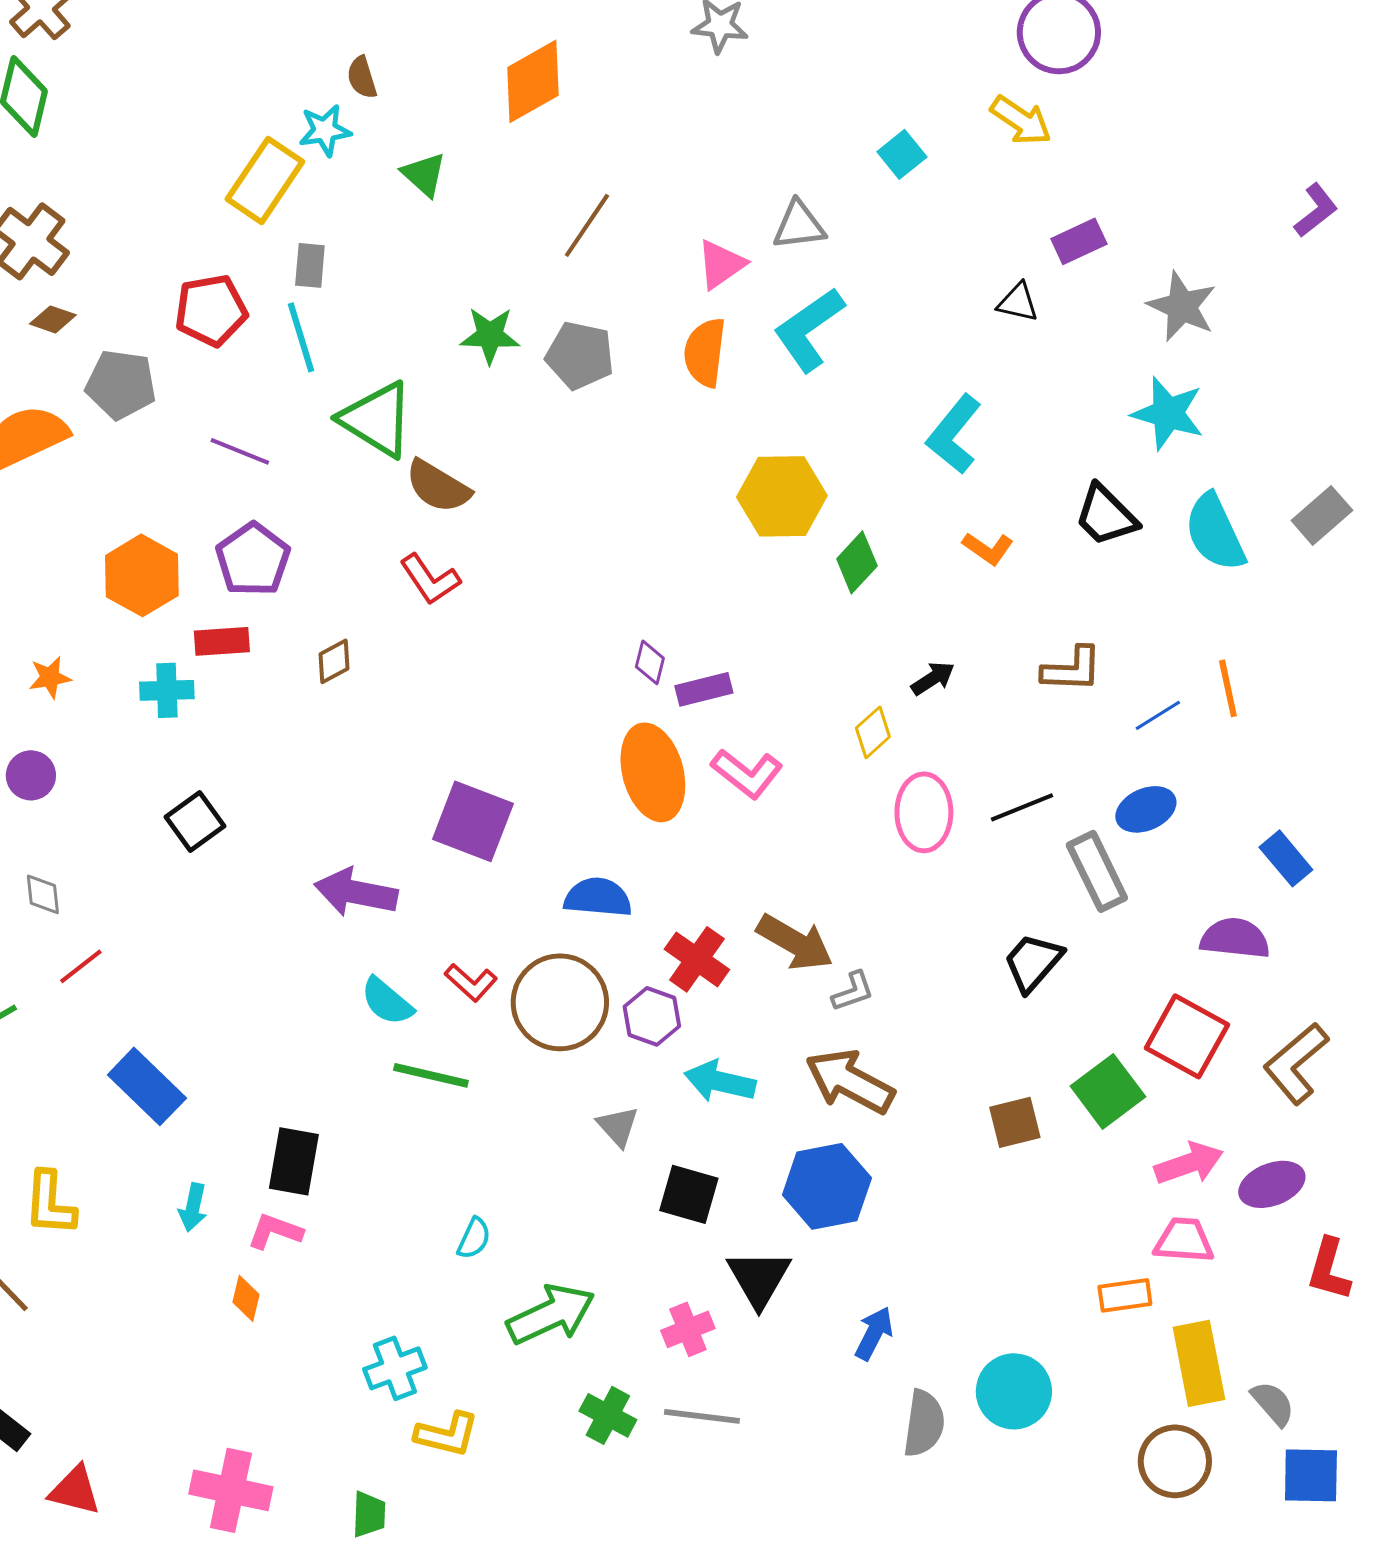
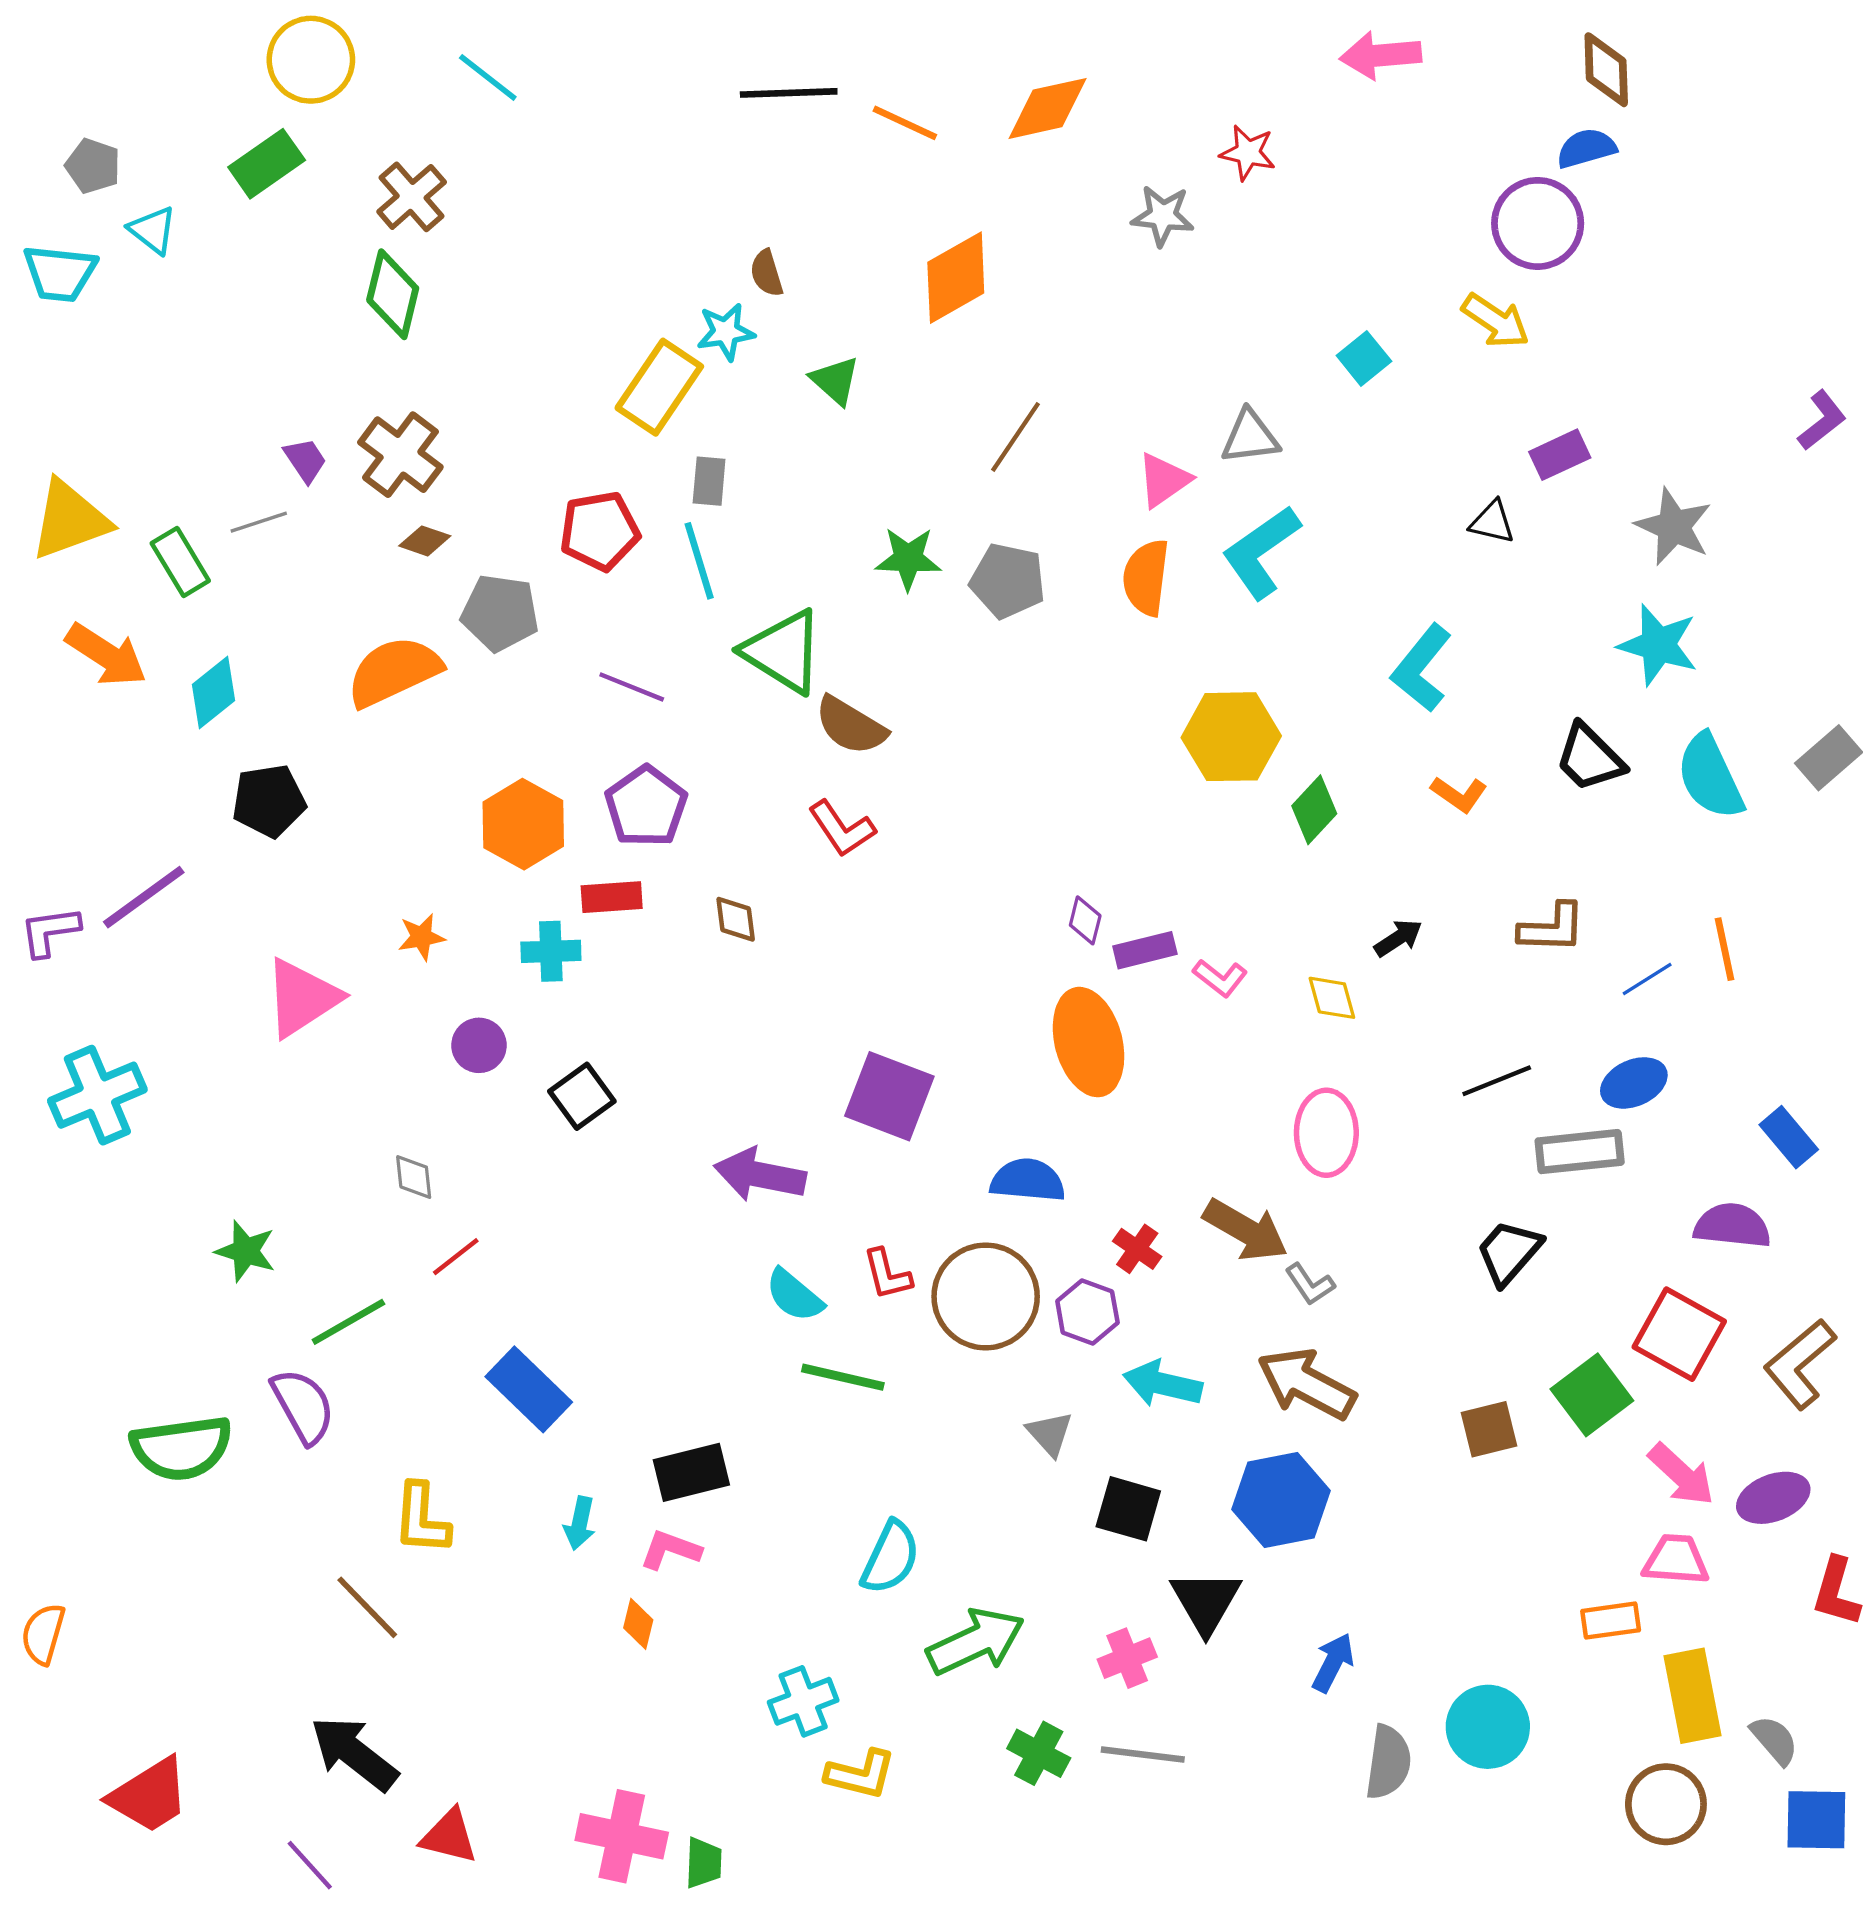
brown diamond: (334, 661) -> (736, 919), turned -69
yellow diamond: (873, 732) -> (1332, 998), turned -63
pink L-shape: (747, 773) -> (1220, 978), moved, size x0.7
purple circle: (31, 775) -> (479, 1045), moved
pink ellipse: (924, 812) -> (1326, 1133), moved
gray rectangle: (1097, 871) -> (1580, 1152), turned -70
red cross: (697, 959) -> (1137, 1249), size x0.7
red L-shape: (471, 982) -> (887, 1274), turned 34
gray L-shape: (853, 991) -> (1310, 1284), turned 75
black rectangle: (294, 1161) -> (691, 1472), turned 66
pink arrow: (1189, 1163) -> (1681, 1475), turned 62
cyan semicircle: (474, 1238) -> (890, 1558), size x1.6
green trapezoid: (369, 1514) -> (704, 1863), moved

